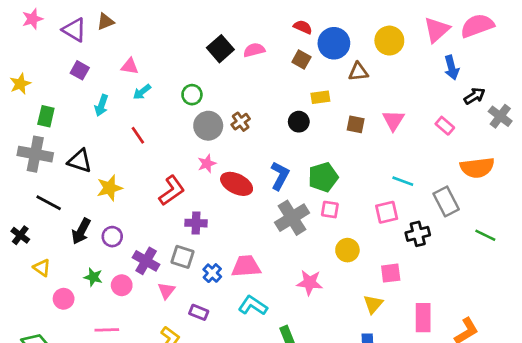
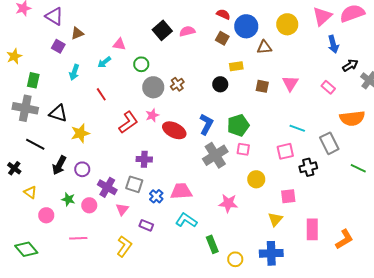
brown triangle: (105, 22) -> (77, 33), moved
pink triangle: (130, 66) -> (119, 44), moved
red L-shape: (172, 191) -> (128, 122), moved

